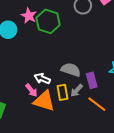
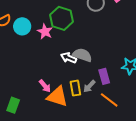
pink star: (29, 16) -> (45, 32), moved
gray semicircle: (71, 70) -> (82, 55), moved
white arrow: (42, 79) -> (69, 58), moved

